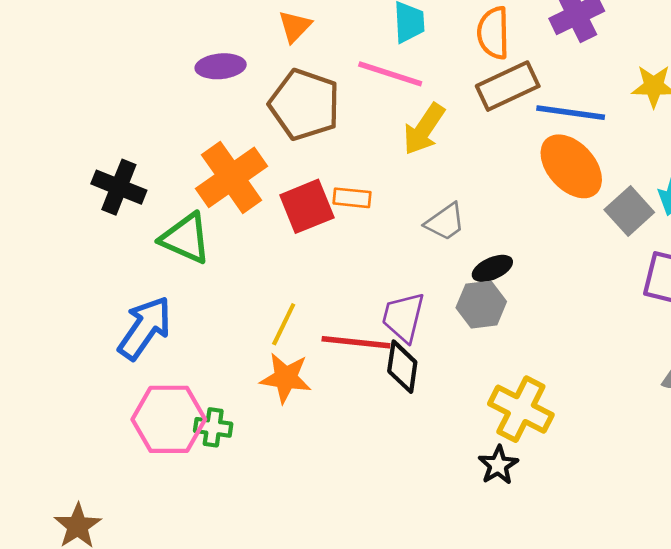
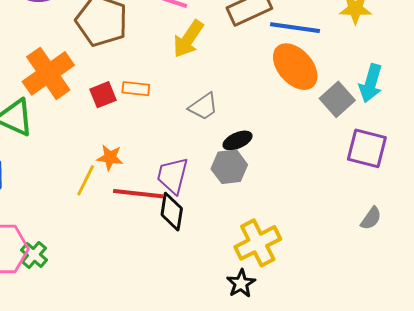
red square: (307, 206) -> (103, 95), size x0.7
orange star: (286, 378) -> (110, 157), moved, size x0.7
yellow cross: (521, 409) -> (258, 243), turned 36
green cross: (213, 427) -> (34, 255), turned 32

